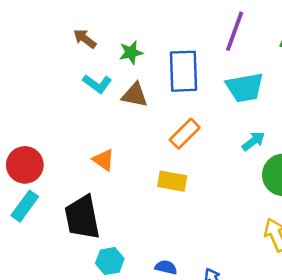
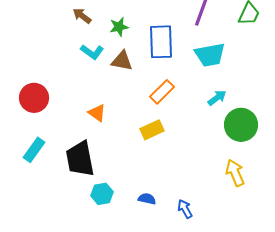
red circle: (25, 165) -> (34, 98), moved
yellow rectangle: (172, 181) -> (152, 130), turned -35

